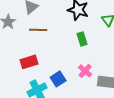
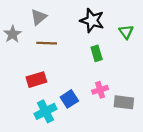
pink cross: (85, 71) -> (100, 90), turned 32

